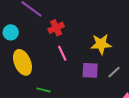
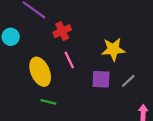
yellow ellipse: (22, 62) -> (40, 72), moved

